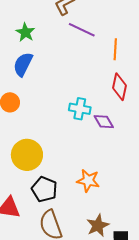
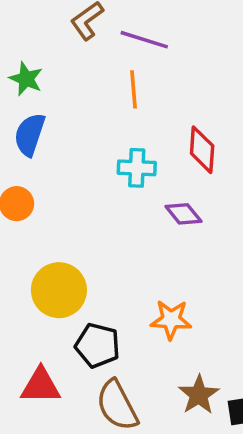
purple line: (82, 30) -> (144, 40), moved
orange line: (115, 49) -> (133, 89), moved
cyan cross: (80, 109) -> (137, 168), moved

